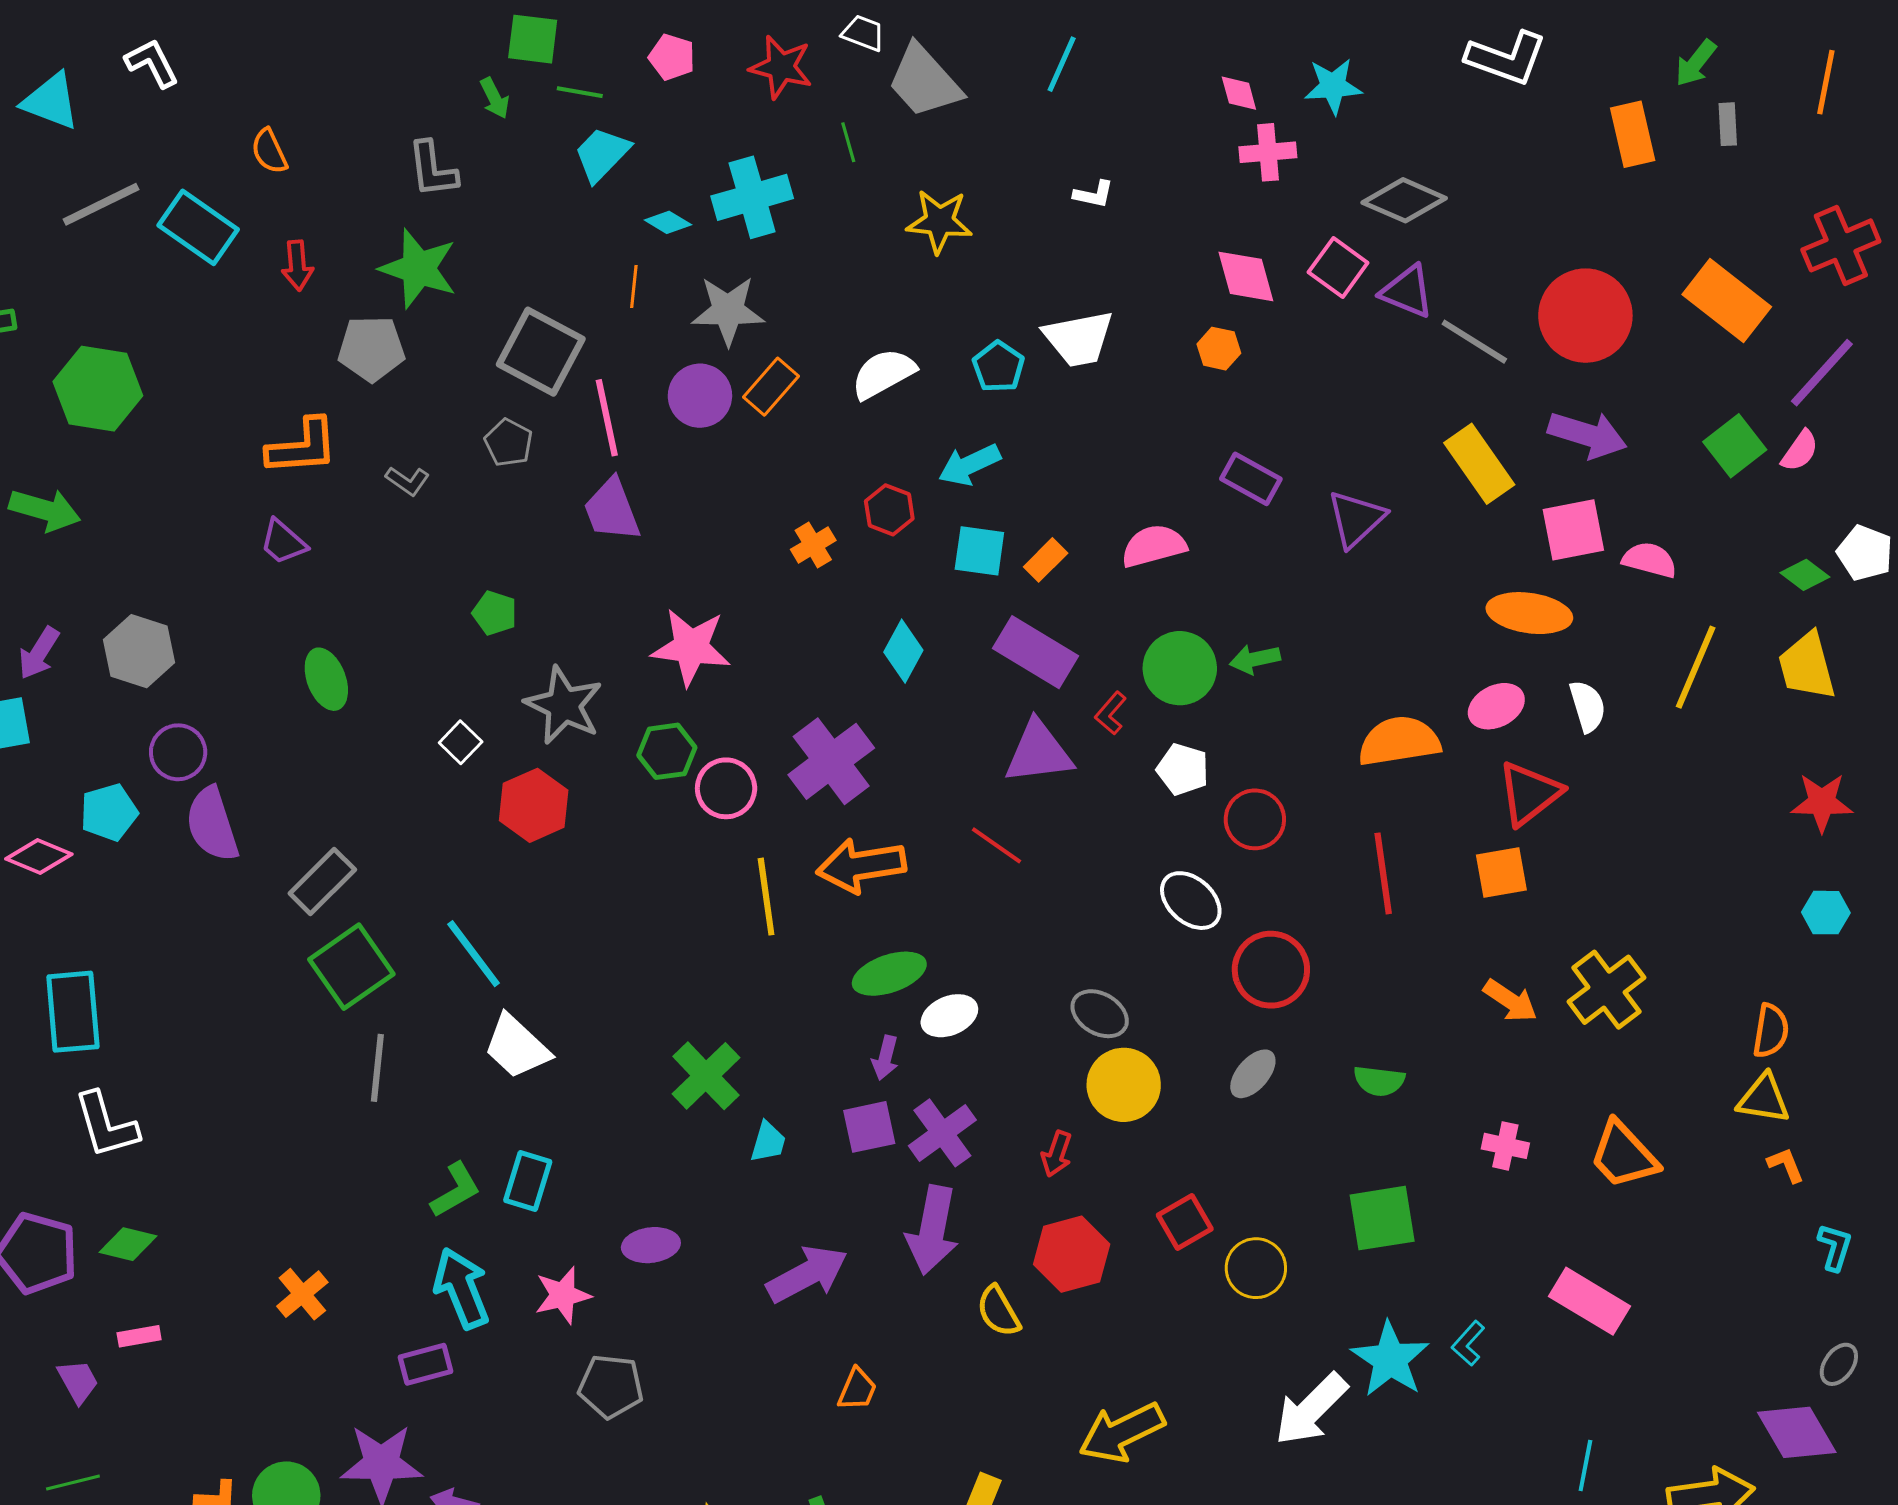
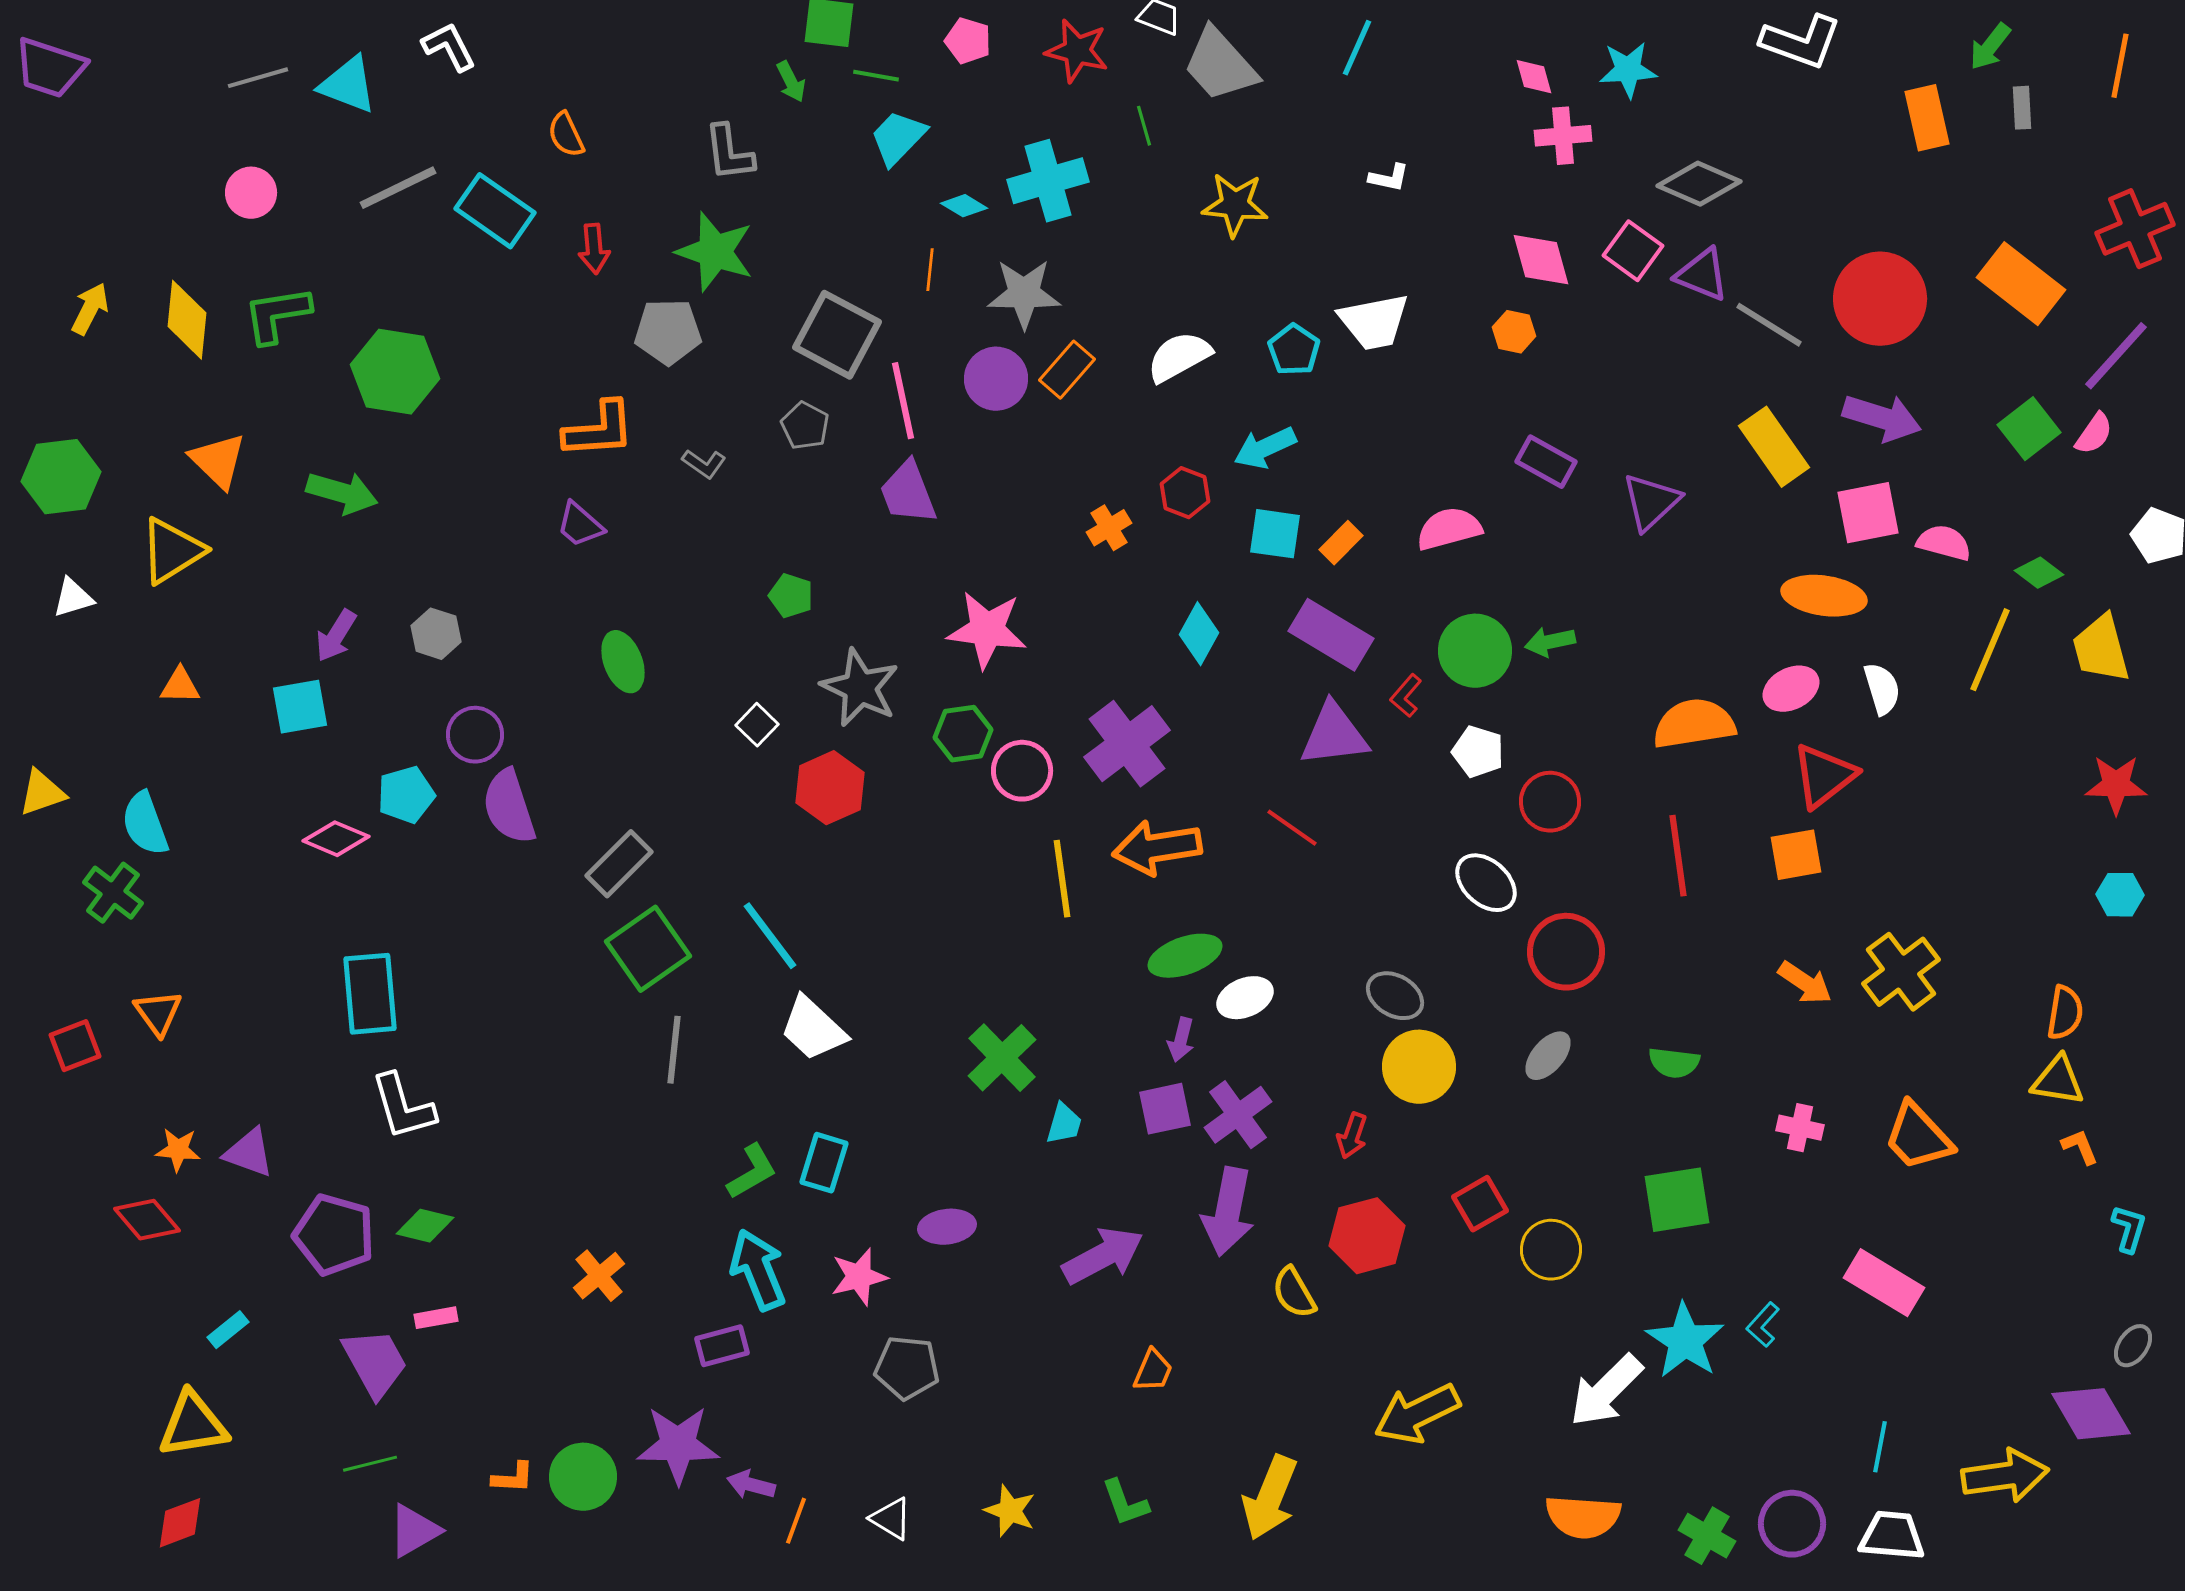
green diamond: (1805, 575) -> (2039, 573), moved
gray hexagon: (139, 651) -> (436, 634), size x0.7
purple trapezoid: (78, 1381) -> (375, 1363), size x1.6

